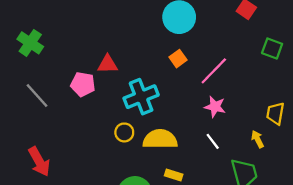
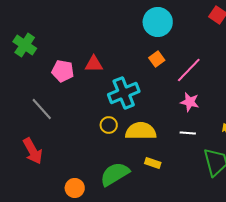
pink pentagon: (83, 84) -> (63, 71), moved
gray line: (37, 96) -> (42, 109), moved
white line: (213, 141) -> (188, 133), turned -49

